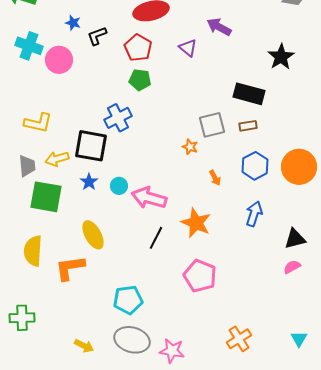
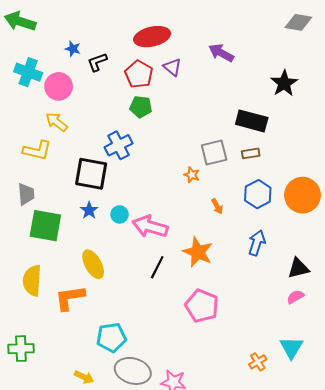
purple triangle: (188, 48) -> (172, 67), moved
yellow arrow: (57, 159) -> (57, 122), moved, turned 55
cyan pentagon: (128, 300) -> (111, 337), moved
orange cross: (239, 339) -> (258, 362), moved, size x0.7
cyan triangle: (299, 339) -> (291, 348), moved, size x1.4

